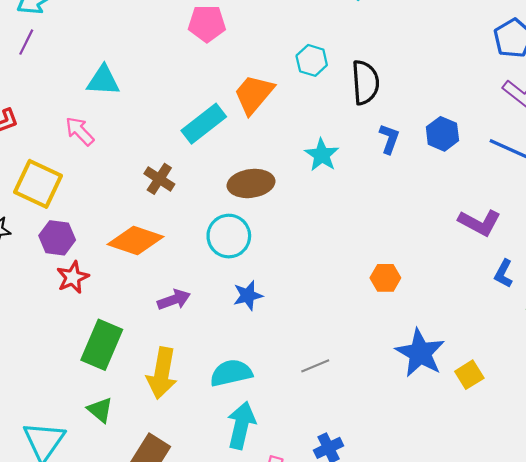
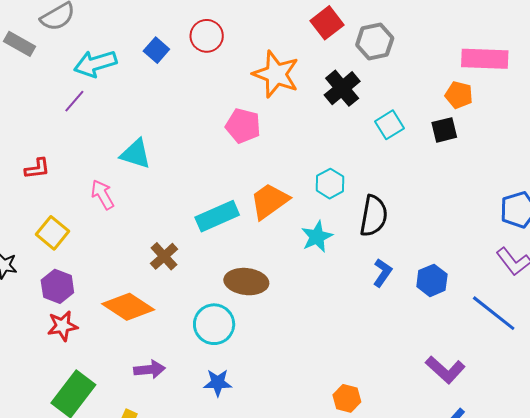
cyan star: (322, 155) -> (317, 237), moved
yellow square: (38, 184) -> (52, 233), size x0.7

